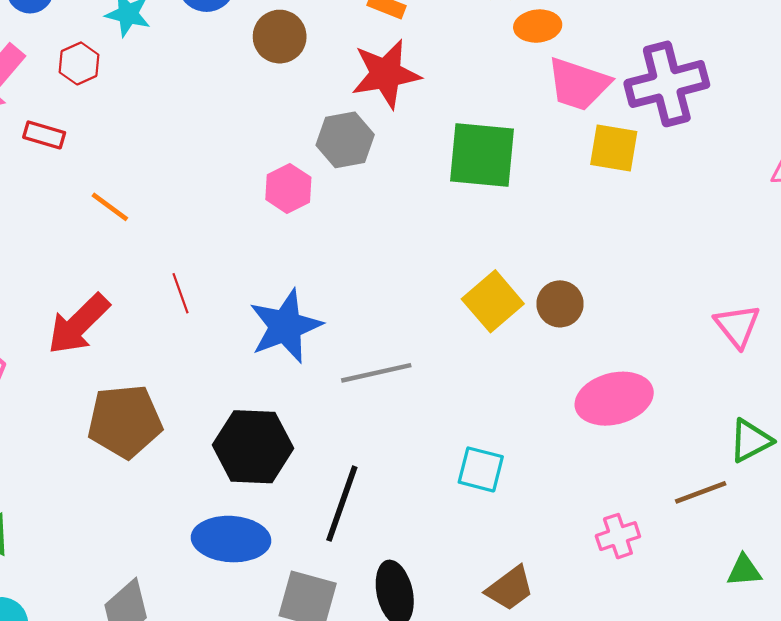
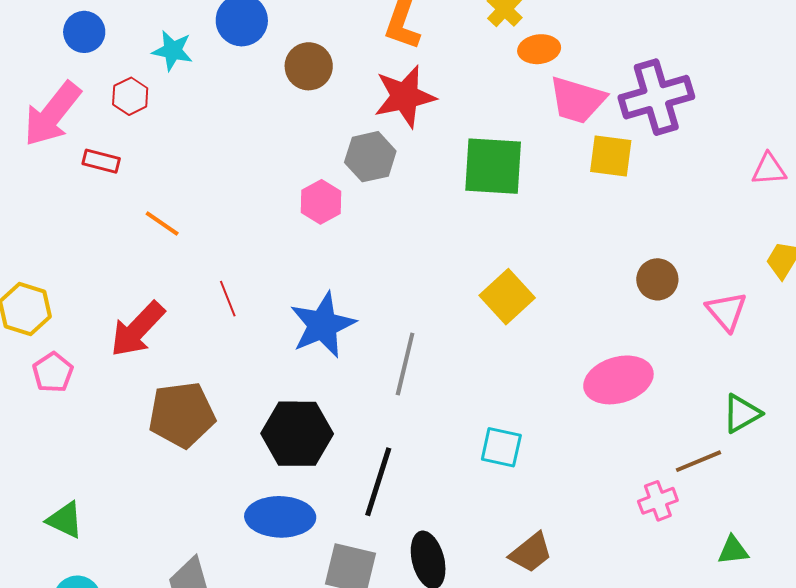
brown circle: (560, 304) -> (657, 279), moved
gray line: (376, 373) -> (405, 364), turned -62
pink cross: (618, 536) -> (658, 501), moved
green triangle: (744, 571) -> (733, 550), moved

